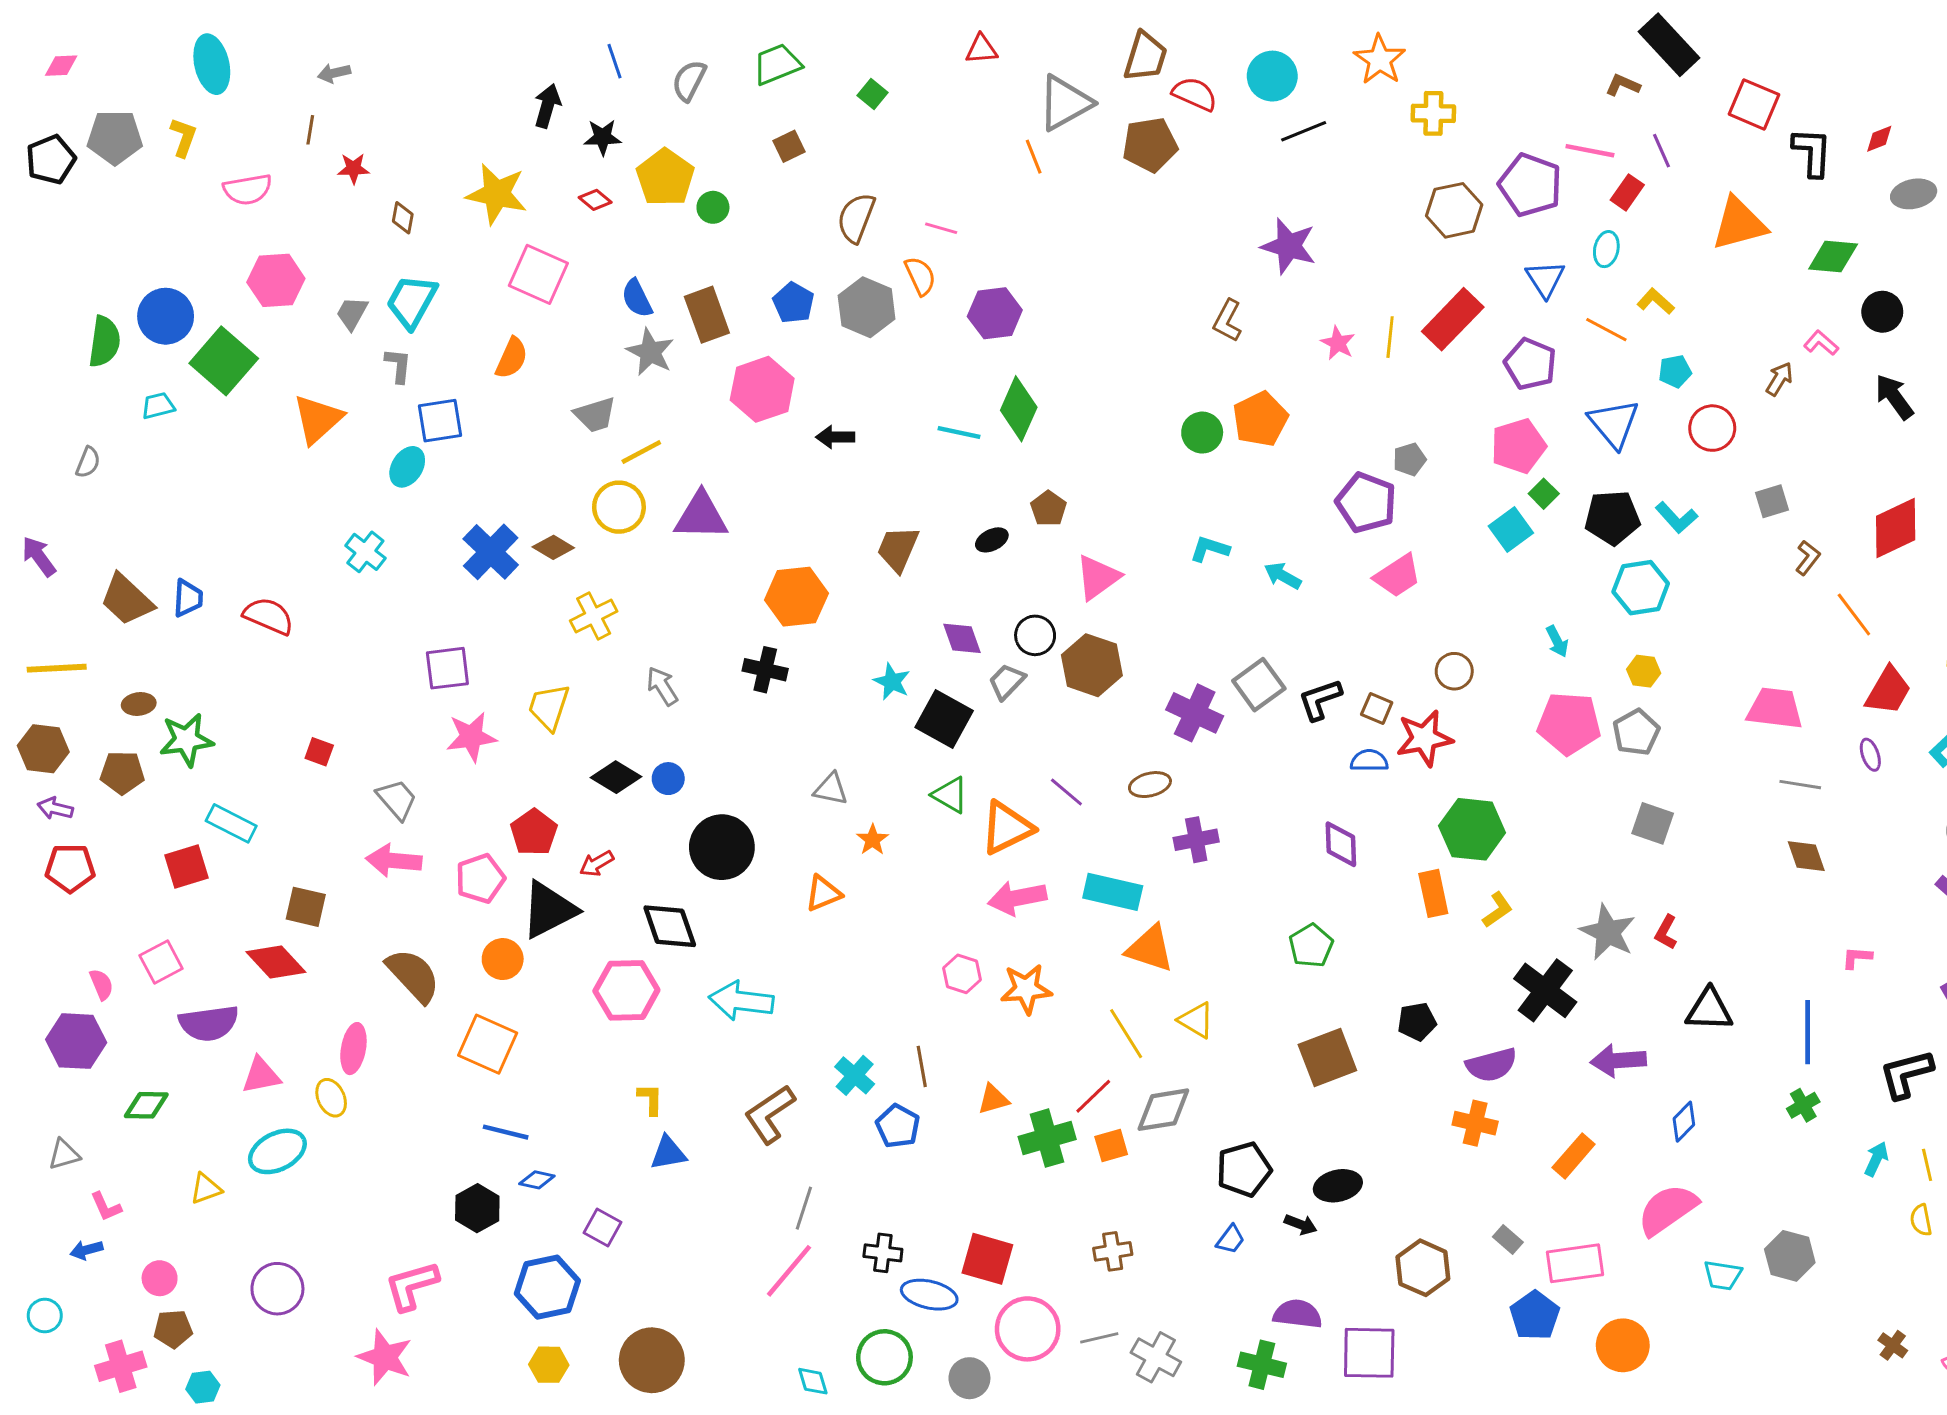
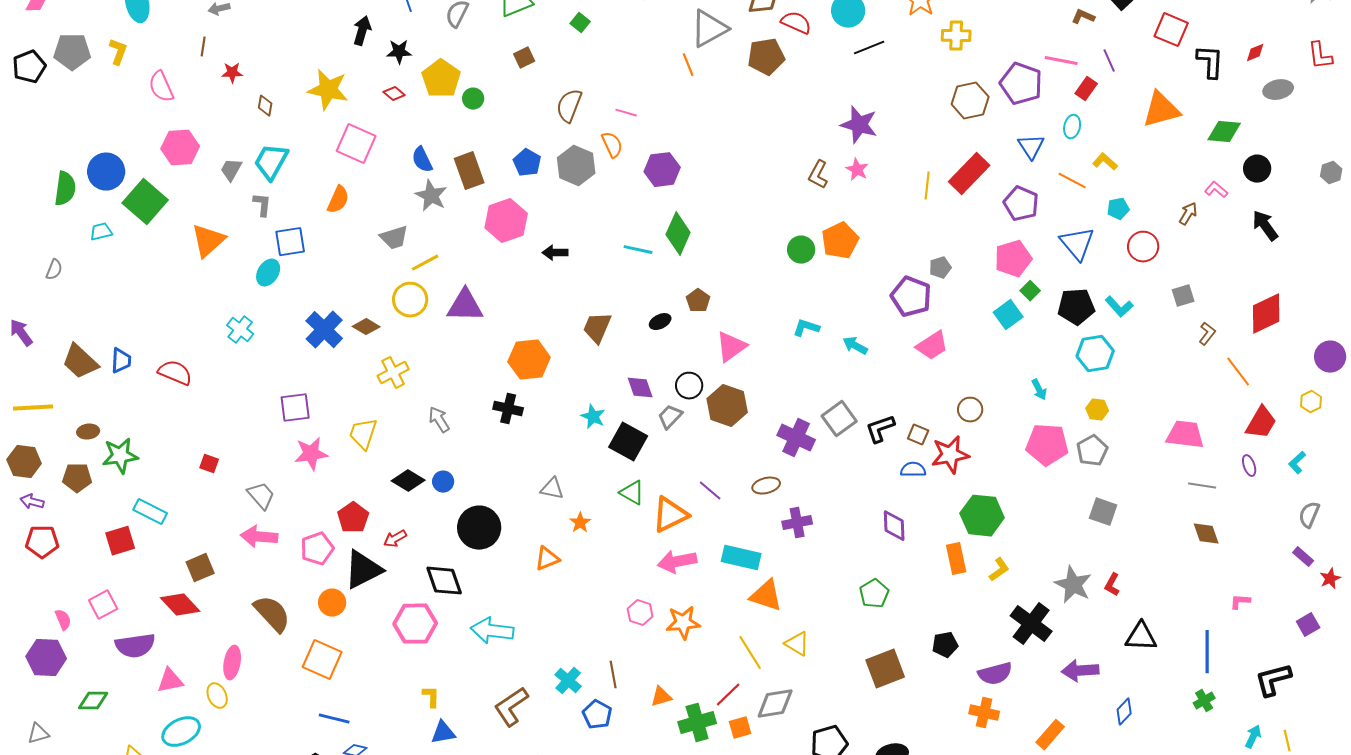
pink semicircle: (248, 189) -> (161, 87), turned 76
pink star: (1338, 343) -> (857, 170), moved
brown square: (306, 907) -> (200, 568), turned -36

